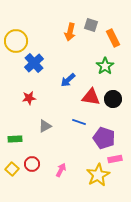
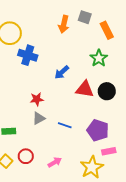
blue cross: (34, 63) -> (28, 55), turned -30
red star: (29, 98) -> (37, 99), moved
blue line: (79, 122) -> (65, 125), moved
pink arrow: (61, 170) -> (55, 162), turned 32

